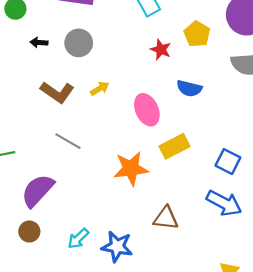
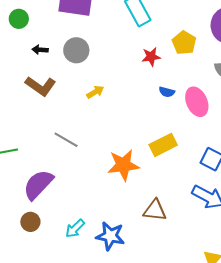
red star: (161, 50) -> (151, 57), turned -30
blue semicircle: (189, 88) -> (167, 92), moved, size x0.7
brown L-shape: (57, 92) -> (41, 86), moved
pink ellipse: (147, 110) -> (197, 102), moved

